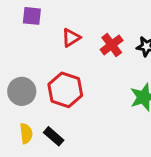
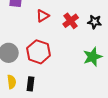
black rectangle: (54, 136) -> (31, 84), turned 56

